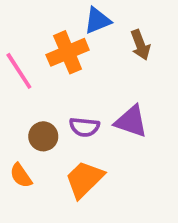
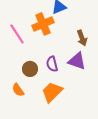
brown arrow: (140, 45) -> (82, 38), moved
purple semicircle: (84, 127) -> (52, 64), turned 70

